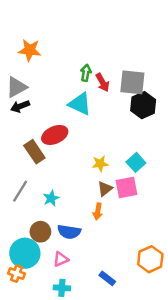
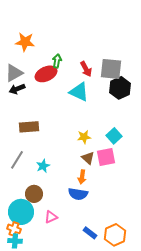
green arrow: (86, 73) -> (57, 61), moved
cyan triangle: (80, 104) -> (79, 92), moved
red ellipse: (55, 135) -> (46, 74), moved
brown rectangle: (34, 152) -> (29, 127), turned -60
brown triangle: (105, 189) -> (88, 158), turned -40
blue semicircle: (69, 232) -> (78, 194), moved
orange hexagon: (150, 259) -> (115, 235), moved
cyan cross: (62, 288) -> (15, 241), moved

